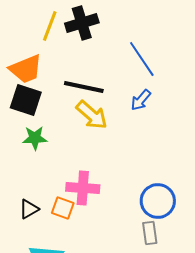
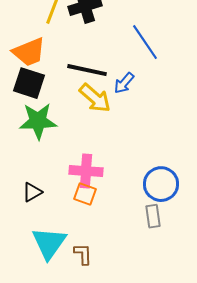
blue arrow: (141, 100) -> (124, 83), moved
green star: (35, 138) -> (38, 121), size x1.5
orange square: (63, 208) -> (85, 194), moved

